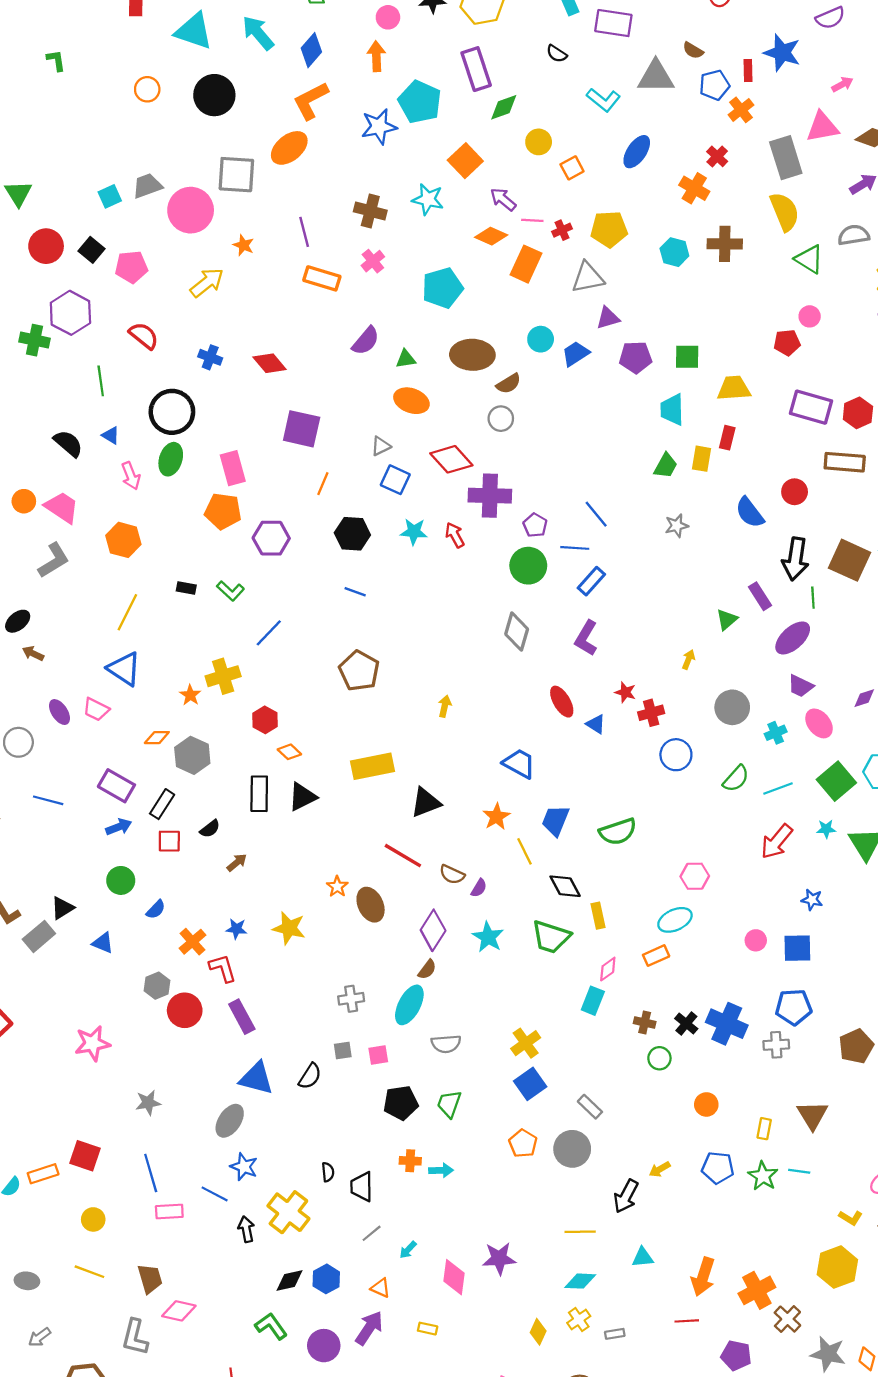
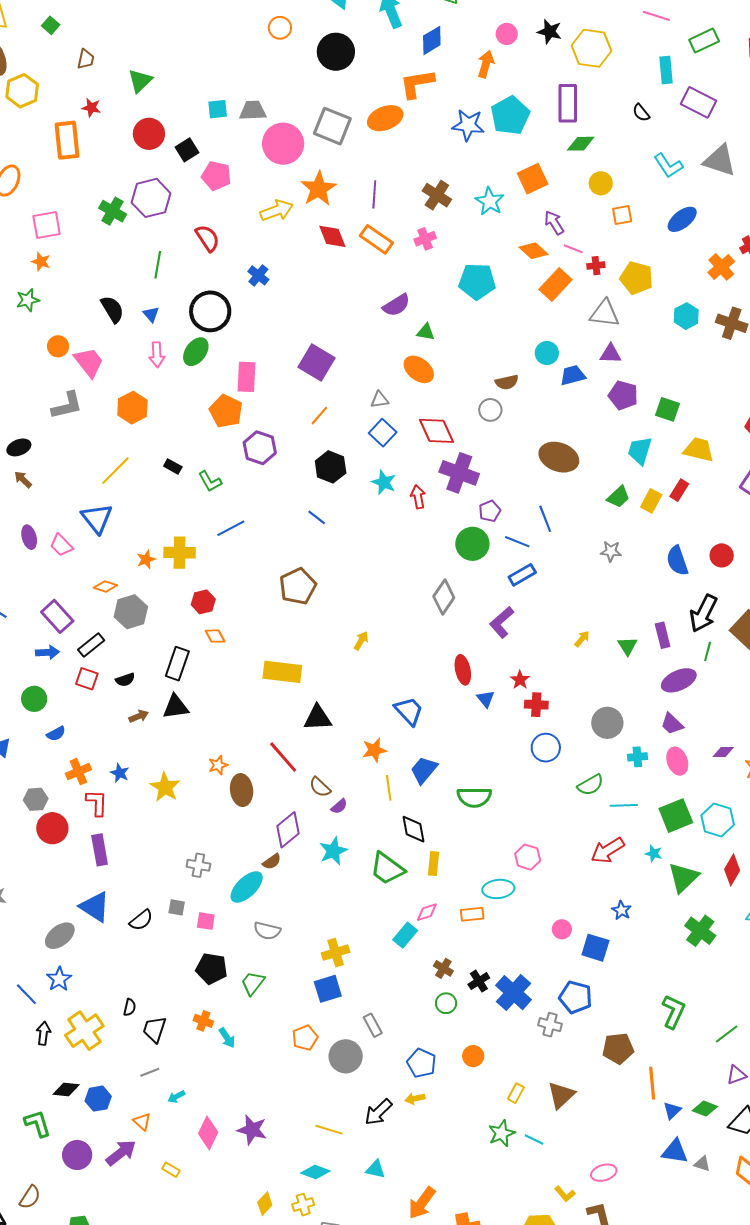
orange star: (243, 245) -> (319, 189), size x1.8
brown ellipse: (472, 355) -> (559, 457), moved
red diamond: (270, 363) -> (332, 236), moved
green triangle: (727, 620) -> (627, 646), turned -40
yellow arrow: (688, 660) -> (582, 639), moved
black triangle: (302, 797) -> (176, 707), moved
blue pentagon: (718, 1168) -> (421, 1063), moved
cyan arrow: (441, 1170) -> (227, 1038), turned 40

